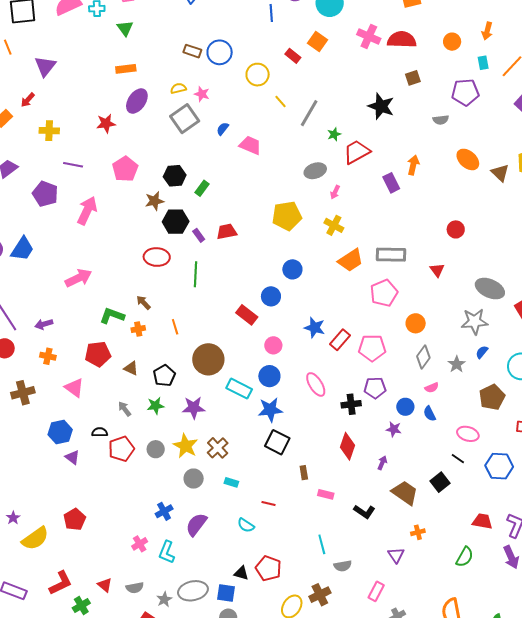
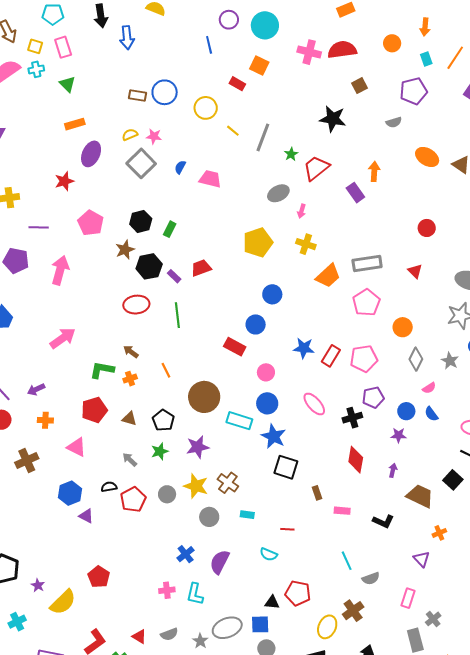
blue star: (270, 410) -> (274, 436), turned -30
pink cross: (140, 544) -> (167, 590), turned 35

